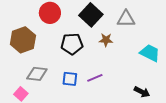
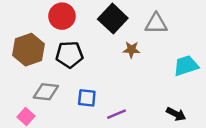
black pentagon: (72, 44) -> (69, 55), moved
cyan trapezoid: (150, 53) -> (186, 66), turned -45
purple line: (95, 78) -> (117, 114), moved

